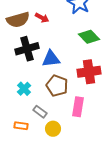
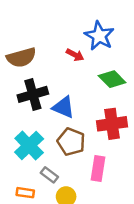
red arrow: (42, 18) -> (75, 55), moved
blue triangle: (51, 59) -> (64, 107), turned 30
cyan cross: (24, 89) -> (29, 146), size x1.6

